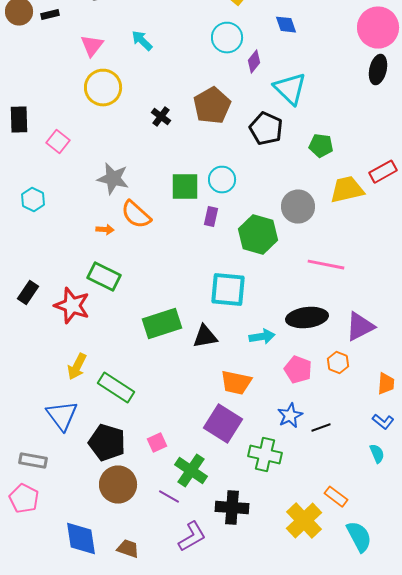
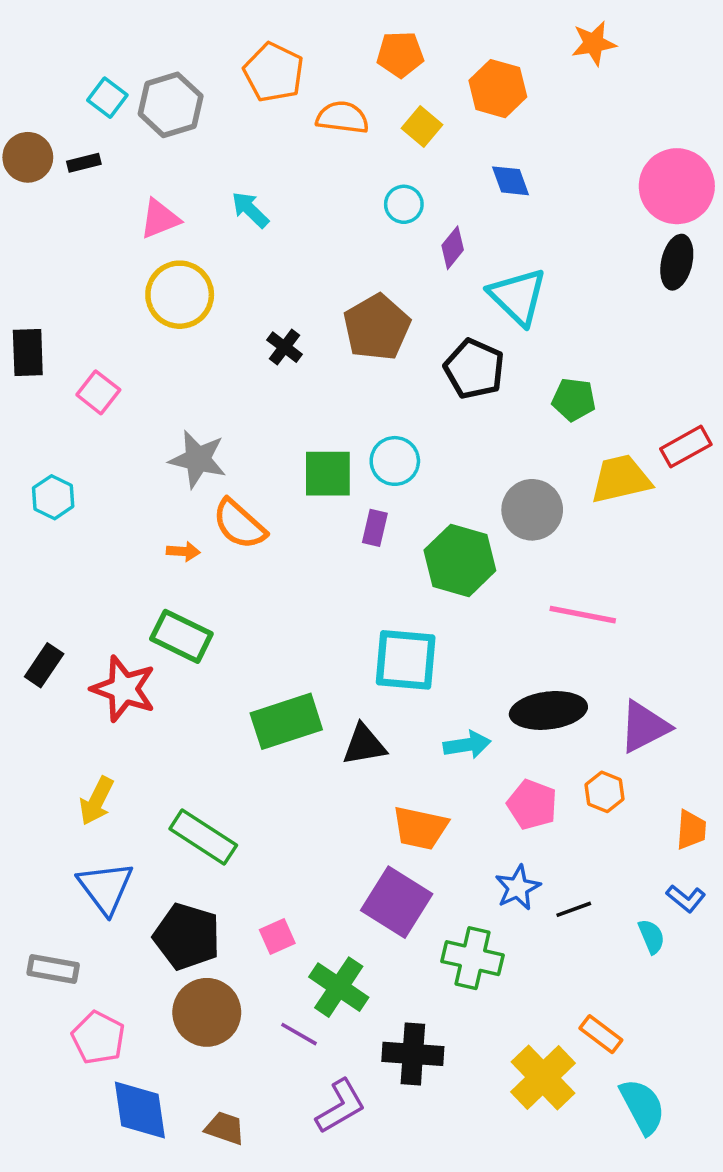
cyan circle: (227, 38) -> (404, 204), size x0.7
pink triangle: (92, 46) -> (160, 219), turned 30
yellow arrow: (77, 367) -> (96, 801), moved
cyan semicircle: (377, 454) -> (651, 936), moved
pink pentagon: (24, 499) -> (98, 1038), moved

